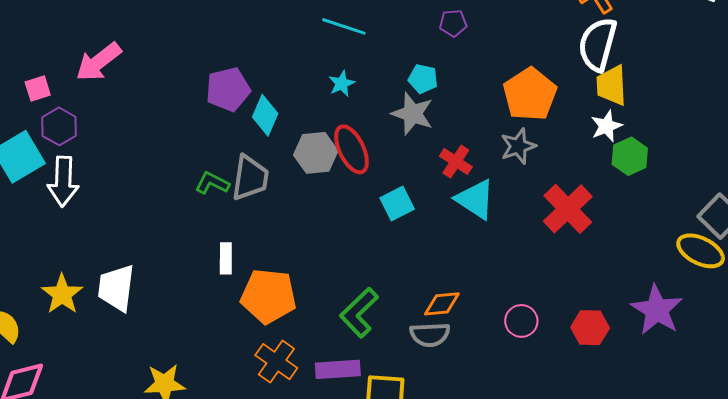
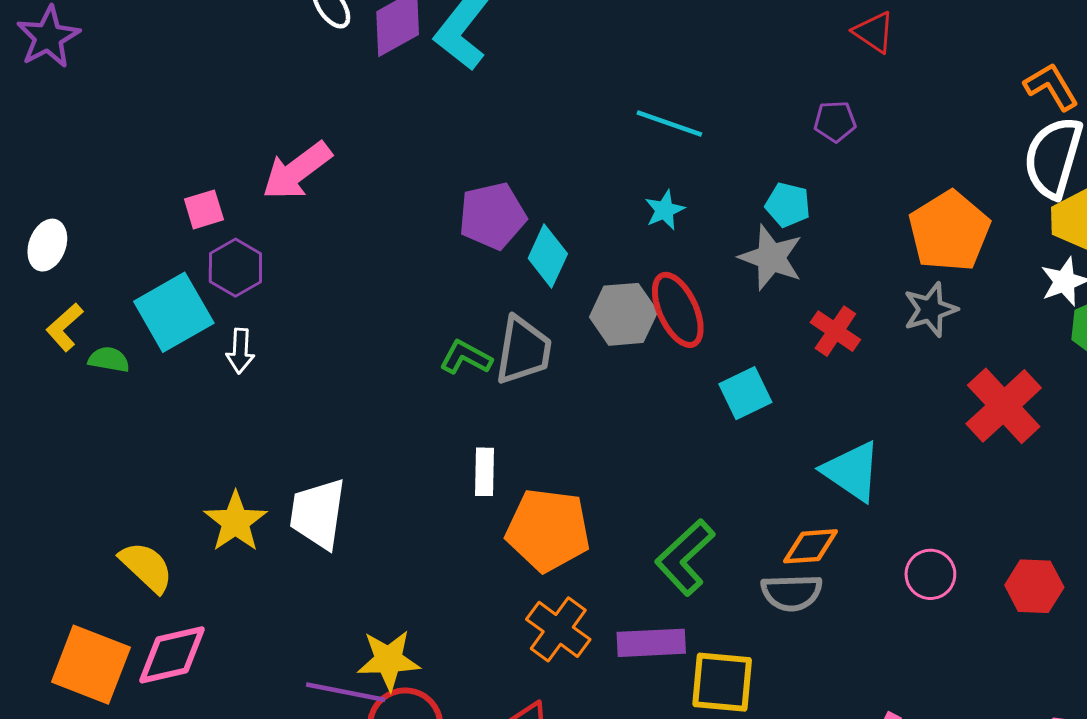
white arrow: (63, 181) -> (240, 351), size x0.6
cyan triangle: (475, 199) -> (852, 471), moved

